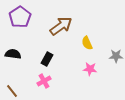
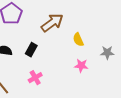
black rectangle: (47, 59) -> (31, 50), moved

